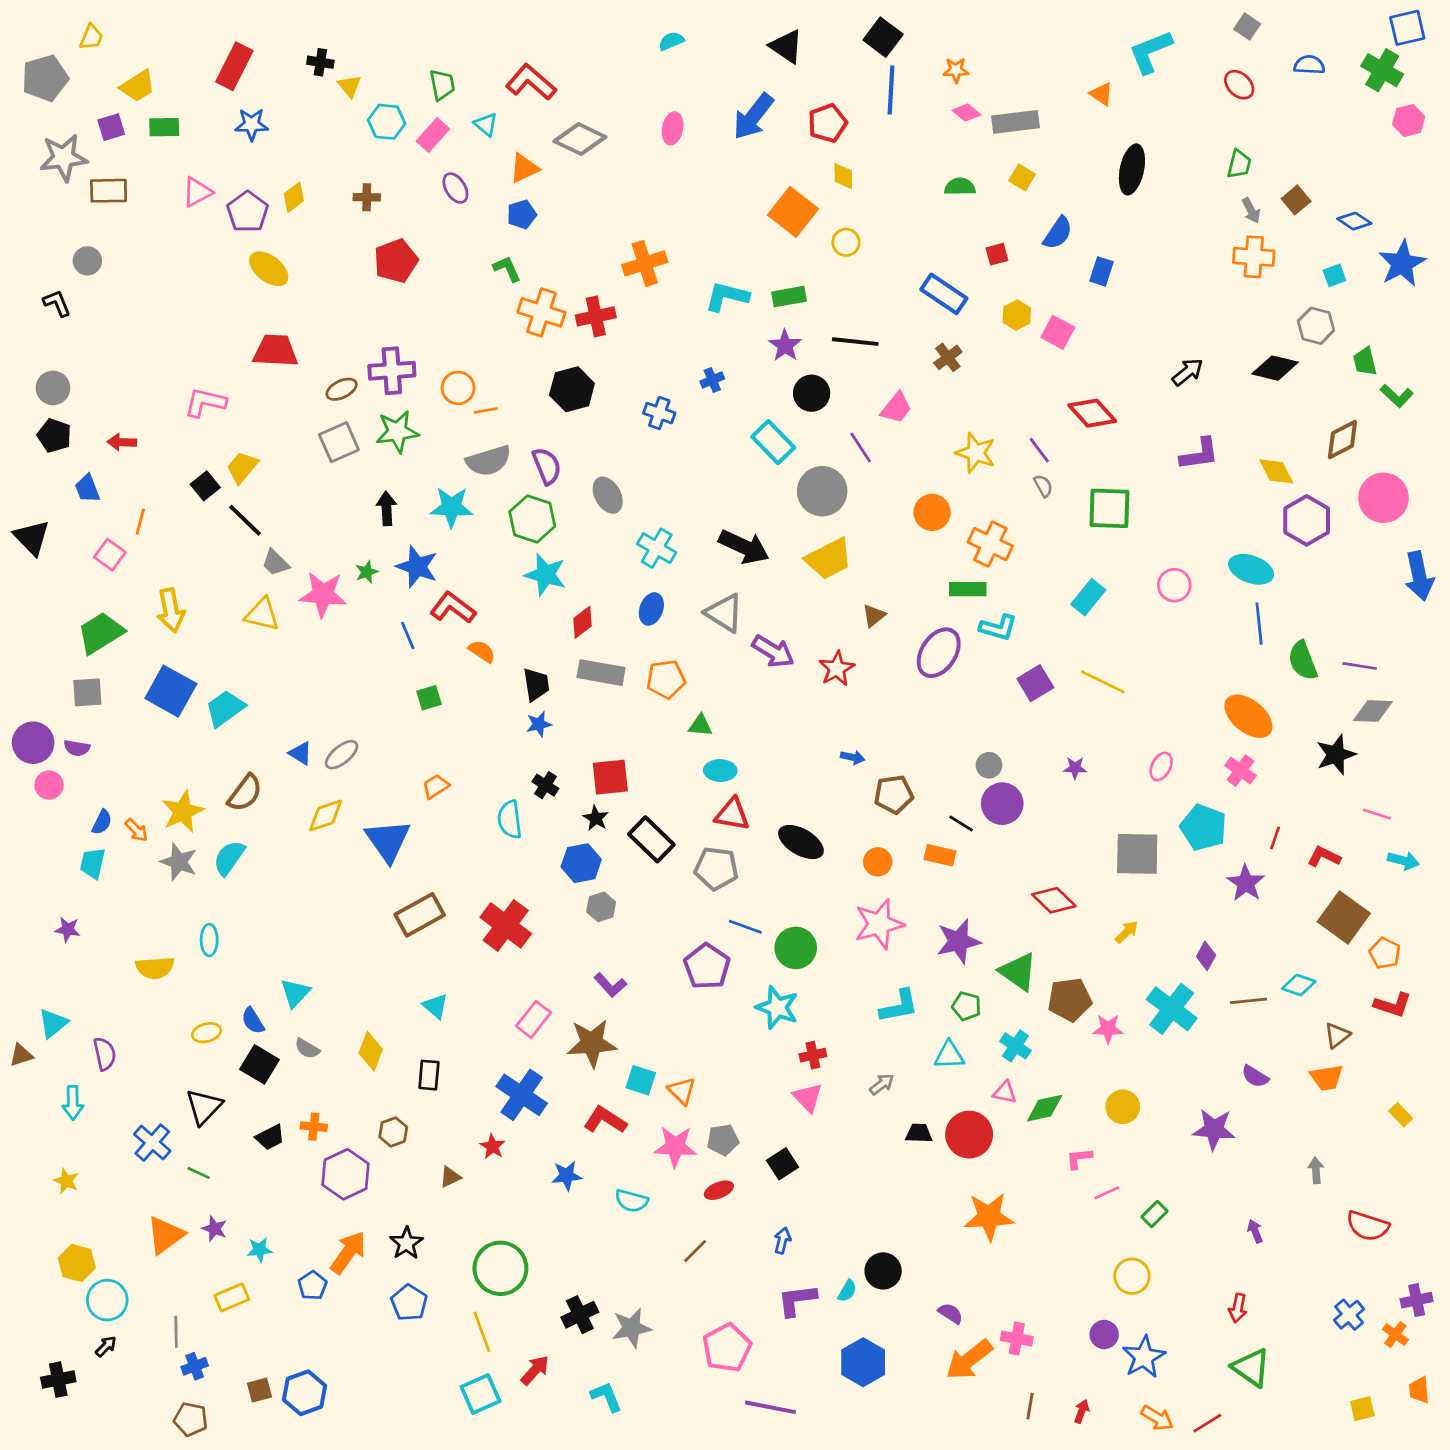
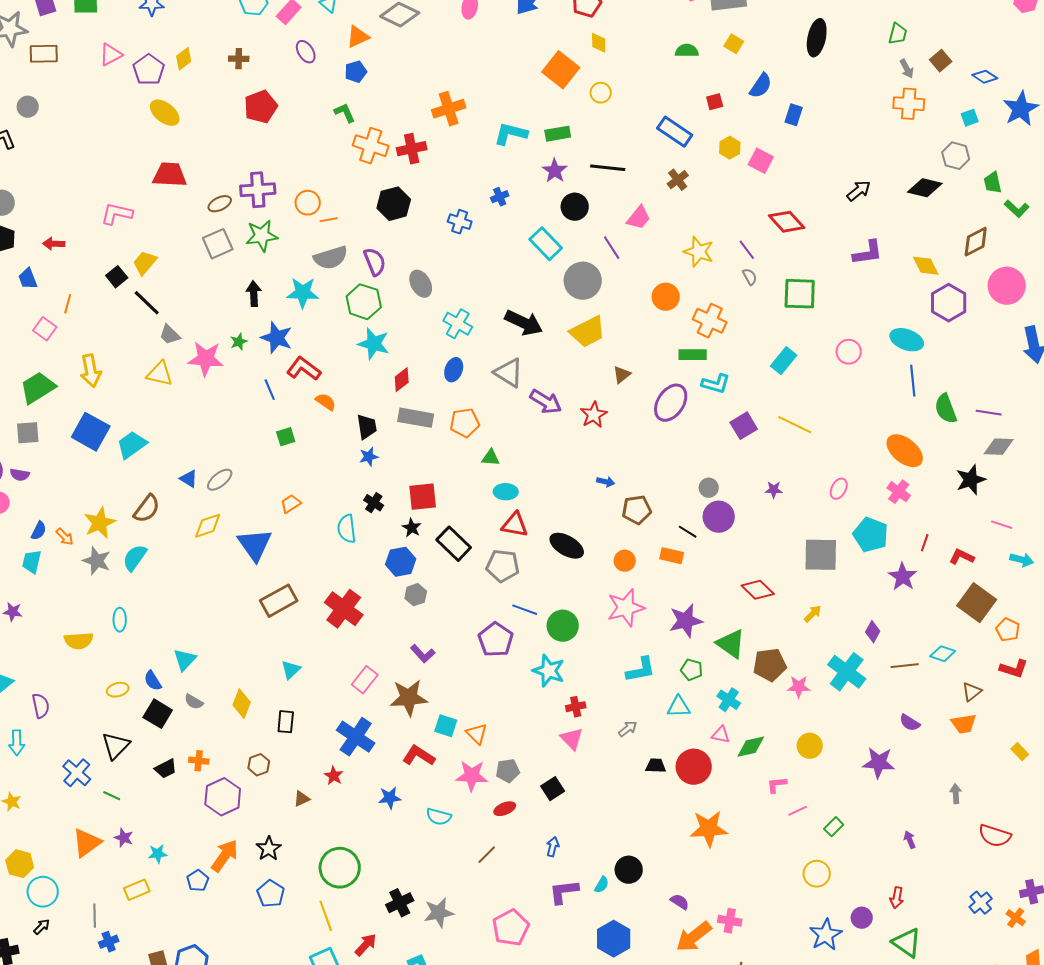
cyan triangle: (436, 1006) -> (291, 670), turned 35
purple circle: (1104, 1334) -> (862, 918), moved

